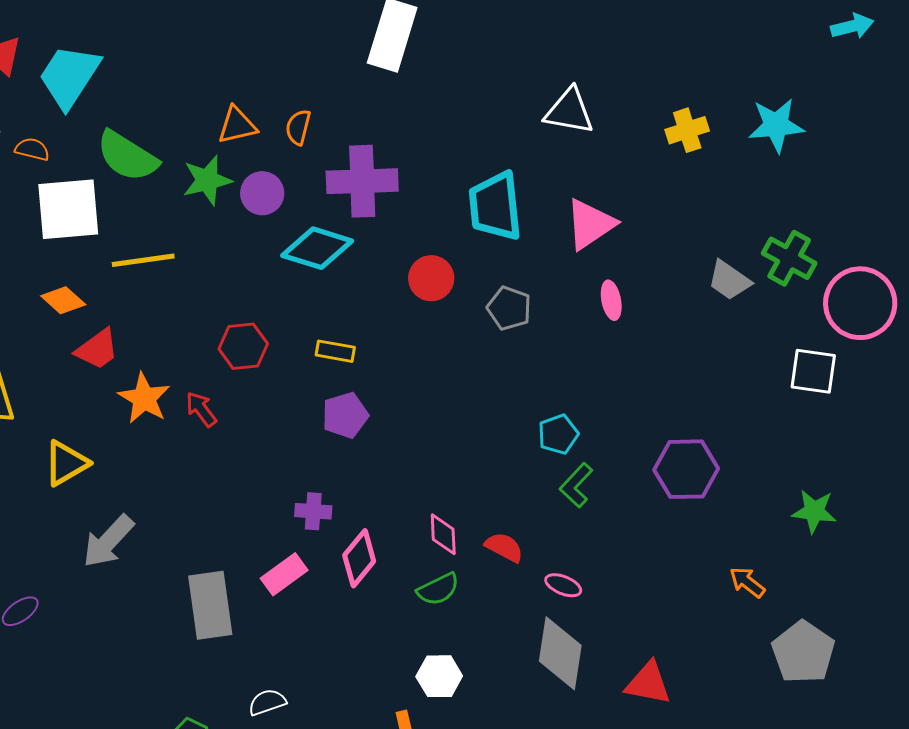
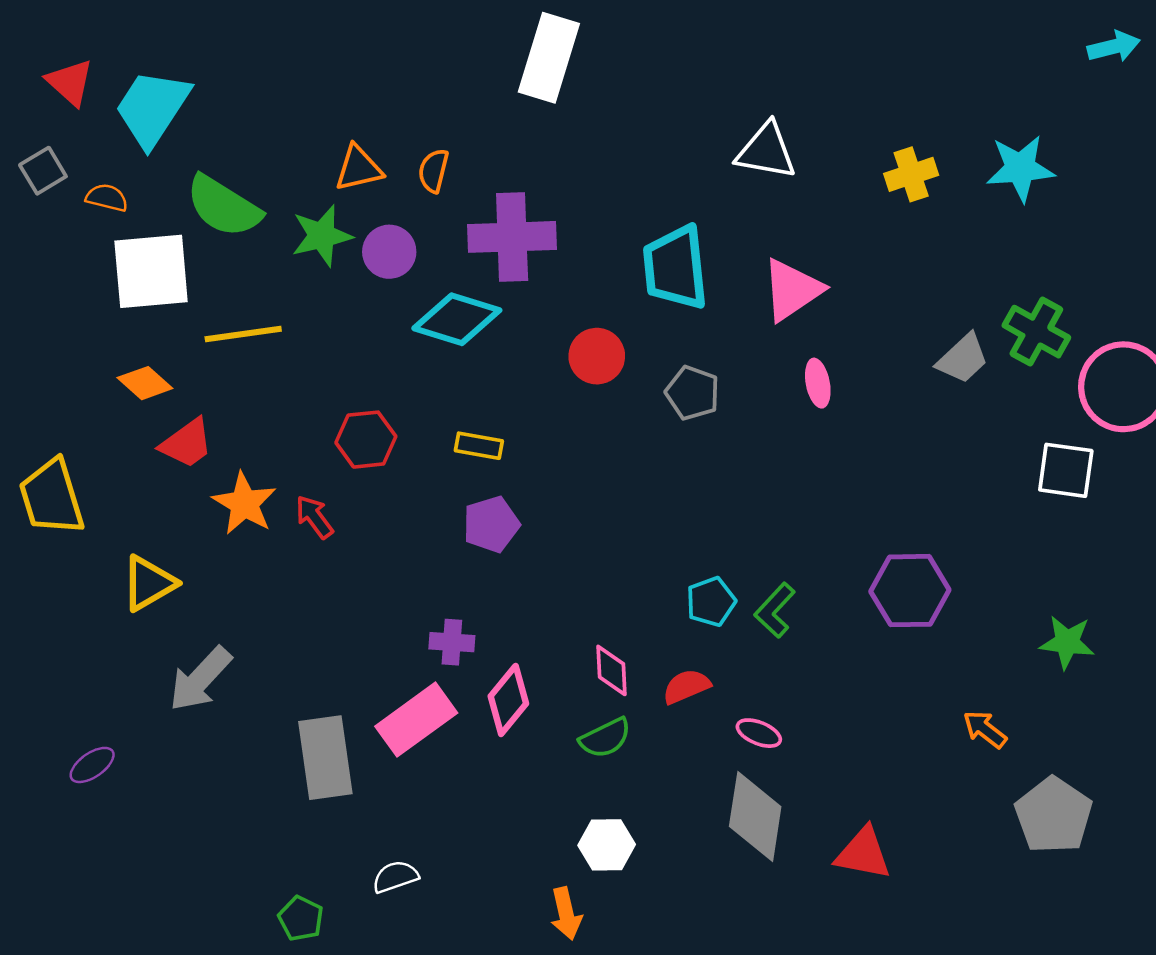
gray trapezoid: (729, 280) -> (963, 359), turned -78
cyan pentagon: (558, 434) -> (711, 602), moved
red semicircle: (504, 547) -> (686, 686), turned -51
pink rectangle: (284, 574) -> (416, 720), size x1.4

